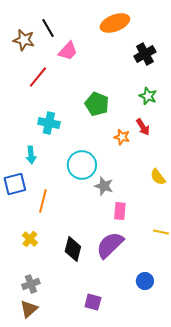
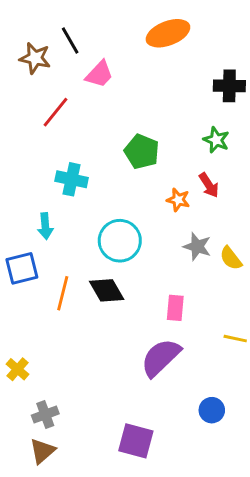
black cross: (145, 54) -> (229, 86), moved, turned 30
gray star: (104, 186) -> (197, 247), moved
yellow cross: (30, 239) -> (18, 369), moved
black diamond: (73, 249) -> (107, 290), moved, turned -45
purple square: (93, 302) -> (136, 441), size x1.4

